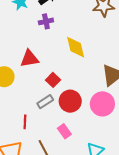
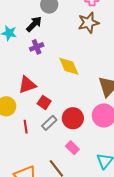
red square: (53, 80) -> (44, 102), moved
red line: (25, 122) -> (26, 127), moved

